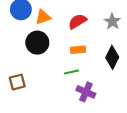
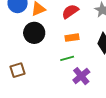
purple cross: (86, 92) -> (81, 76), turned 30

